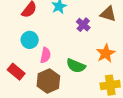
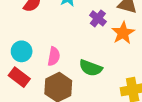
cyan circle: (30, 40) -> (22, 51), moved
orange star: (106, 53) -> (123, 33), moved

